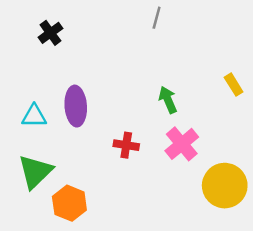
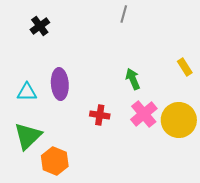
yellow circle: (225, 186) -> (179, 120), moved

